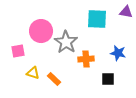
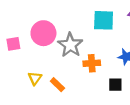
pink square: (18, 51) -> (13, 44), moved
yellow triangle: (33, 73) -> (35, 78), turned 48

